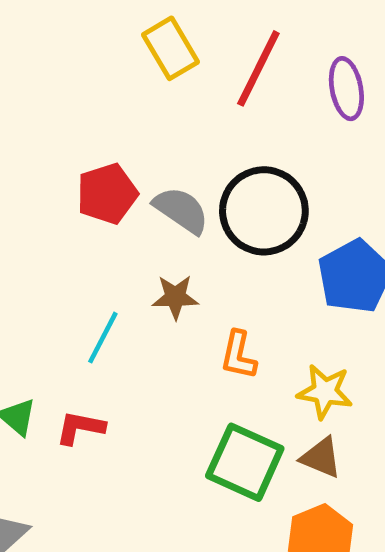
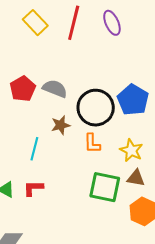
black circle: (264, 211) -> (96, 108), moved
yellow star: (325, 392) -> (131, 150), turned 30

